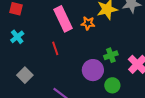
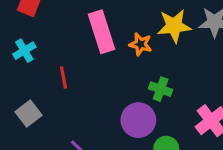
red line: (55, 48) -> (63, 78), moved
green cross: (111, 55) -> (161, 89), moved, turned 32

